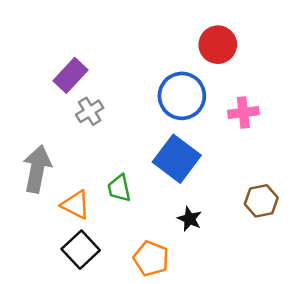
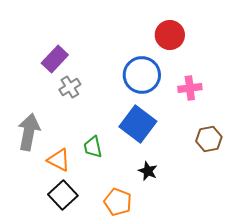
brown hexagon: (261, 201) -> (209, 139), moved

